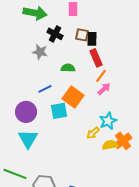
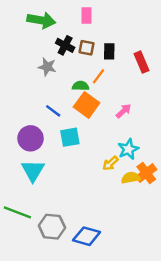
brown square: (82, 35) -> (87, 48), moved
red rectangle: (96, 58) -> (141, 62), moved
orange line: (101, 76) -> (98, 76), moved
blue line: (45, 89) -> (53, 111), turned 64
orange square: (73, 97) -> (87, 105), moved

